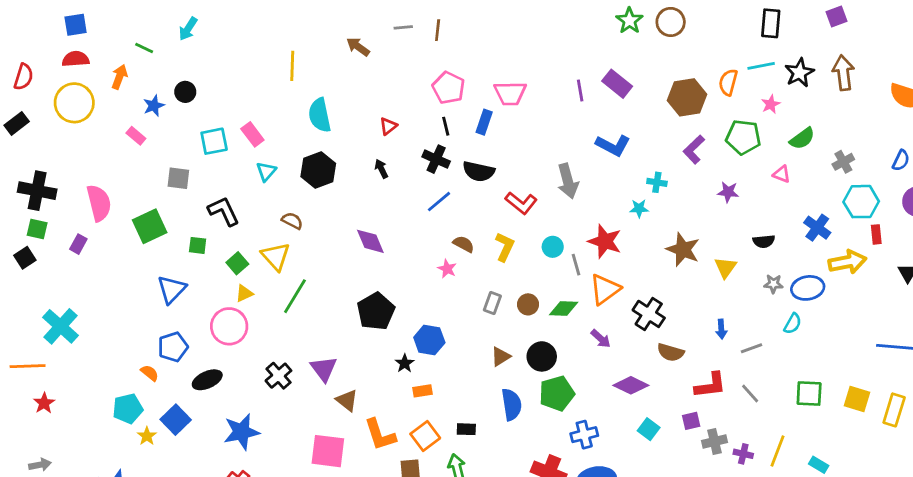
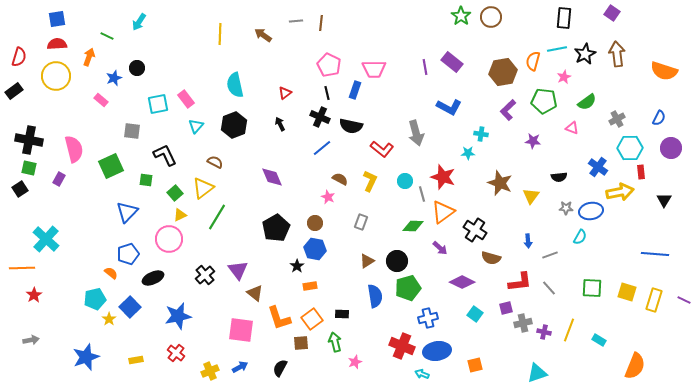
purple square: (836, 16) -> (612, 13), turned -35
yellow line: (292, 66) -> (220, 34), moved
yellow triangle: (276, 256) -> (203, 188), turned 35
brown circle: (528, 304) -> (315, 223), moved

